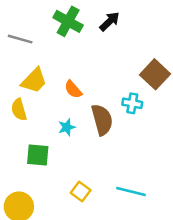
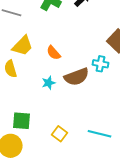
brown semicircle: (102, 120) -> (76, 77), turned 85
green square: (38, 155) -> (22, 121), moved

